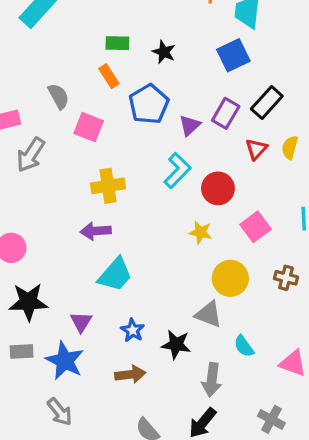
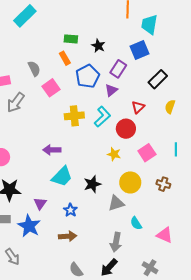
purple rectangle: (226, 113) -> (118, 69), moved
pink square: (89, 127) -> (51, 88), turned 30
red triangle: (256, 149) -> (138, 107), moved
yellow cross: (108, 186) -> (74, 116), moved
gray triangle: (209, 314) -> (116, 203), turned -42
black star: (176, 344) -> (92, 184), moved, turned -30
gray arrow: (60, 412) -> (12, 257), moved

